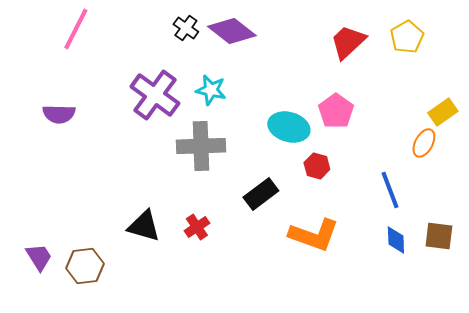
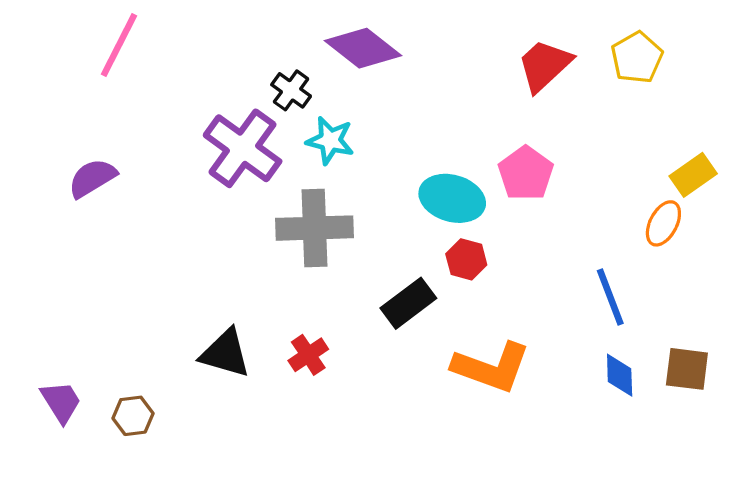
black cross: (186, 28) -> (291, 90), moved
purple semicircle: (59, 114) -> (92, 178), turned 148
red hexagon: (317, 166) -> (466, 259), moved
brown hexagon: (85, 266) -> (133, 416), size x0.7

